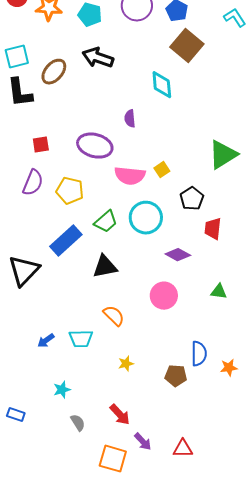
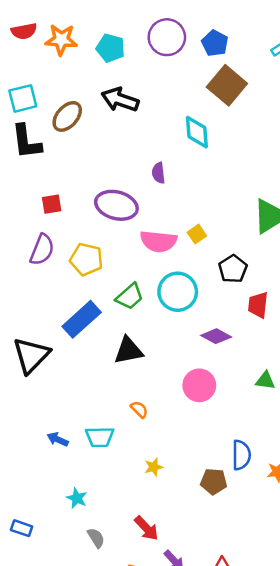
orange semicircle: (114, 316) -> (139, 409), size x0.7
blue arrow: (46, 341) -> (58, 439), turned 60
cyan star: (62, 390) -> (77, 498), turned -30

